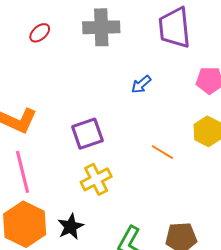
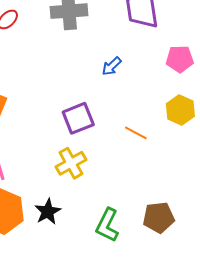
purple square: (87, 134) -> (78, 118), moved

